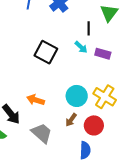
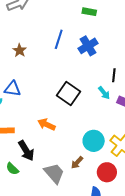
orange arrow: (36, 100) -> (47, 124), moved
brown arrow: (71, 120) -> (77, 163), moved

